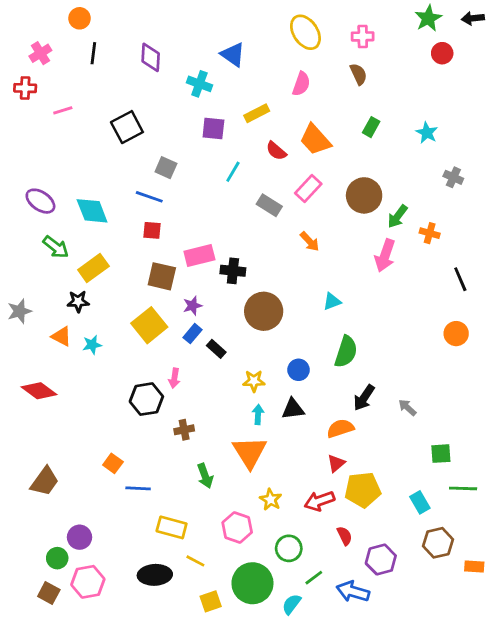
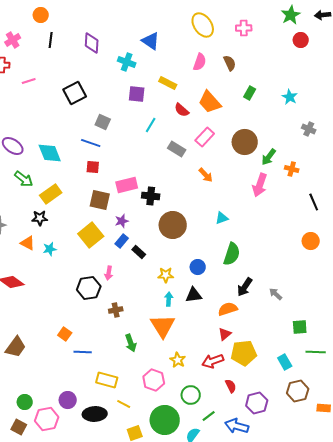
brown semicircle: (358, 74) -> (230, 63), moved
yellow rectangle: (257, 113) -> (168, 83), turned 54
purple circle: (80, 537) -> (68, 400), moved

